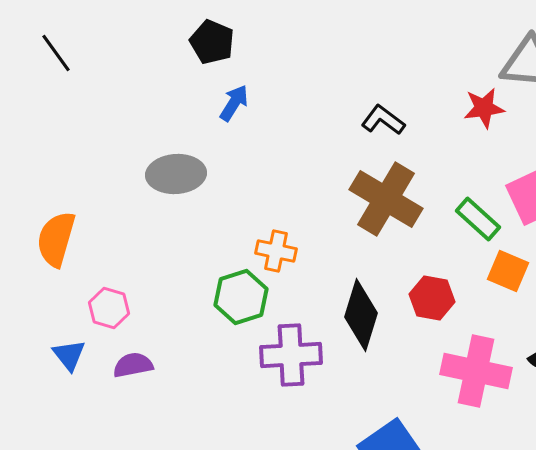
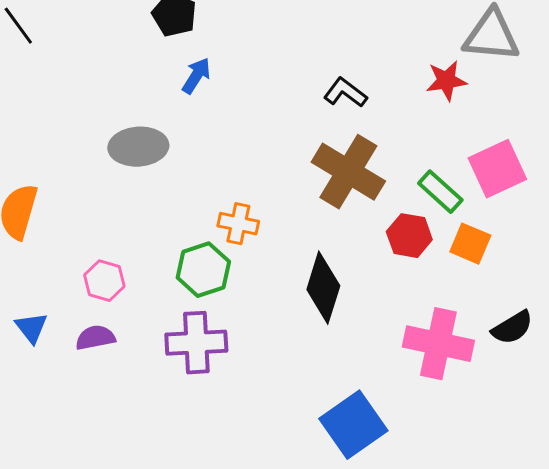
red hexagon: (432, 298) -> (409, 236), moved
pink hexagon: (109, 308) -> (104, 281), moved
purple cross: (291, 355) -> (196, 343), moved

